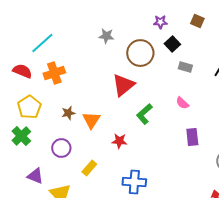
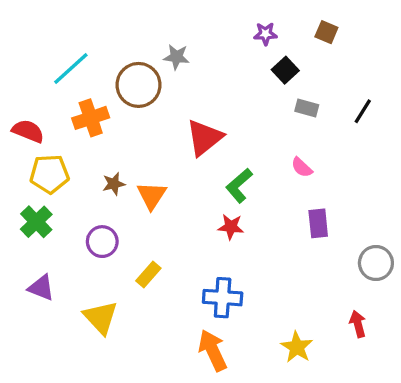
brown circle: (140, 53) -> (139, 85), moved
red semicircle: (22, 71) -> (28, 131), moved
yellow pentagon: (29, 107) -> (49, 174), turned 30
red star: (119, 141) -> (231, 227), moved
purple triangle: (35, 176) -> (41, 288), moved

